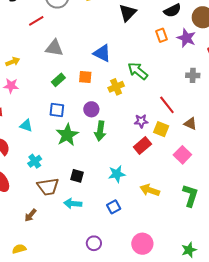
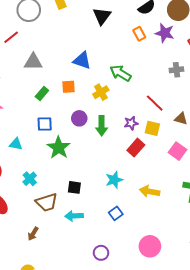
green arrow: (100, 131) -> (102, 126), moved

